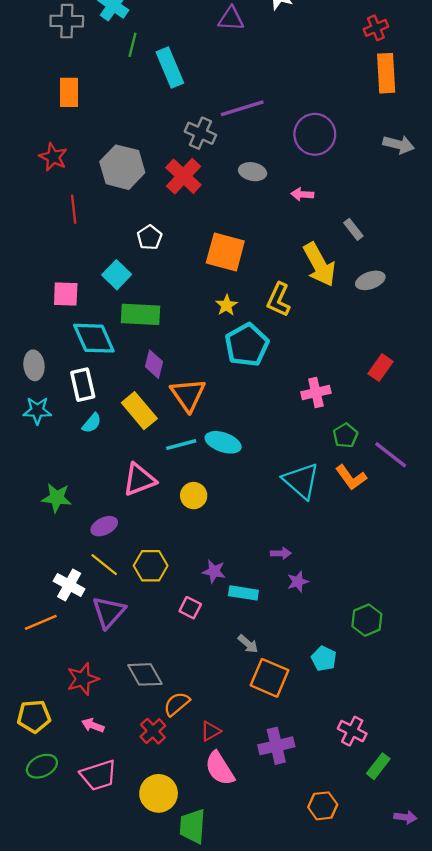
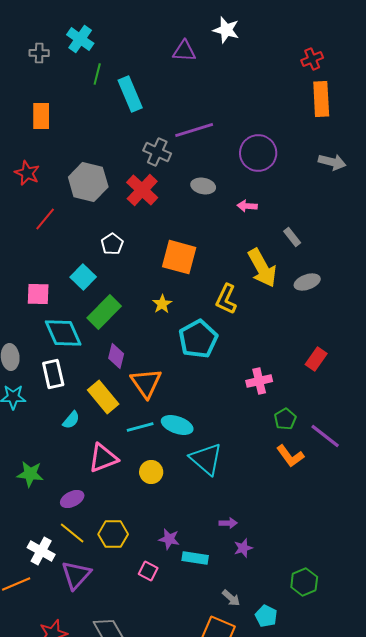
gray cross: (67, 21) -> (39, 53), size x0.7
red line: (74, 209) -> (45, 219), turned 45
yellow star: (226, 305) -> (162, 304), moved
green rectangle: (140, 314) -> (104, 312), turned -48
cyan semicircle: (92, 423) -> (71, 420), moved
cyan triangle: (301, 481) -> (206, 459), moved
gray arrow: (248, 644) -> (231, 598), moved

